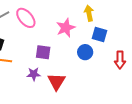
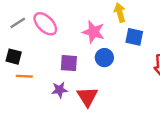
pink star: (66, 28) -> (93, 32), turned -30
blue circle: (85, 52) -> (104, 58), moved

